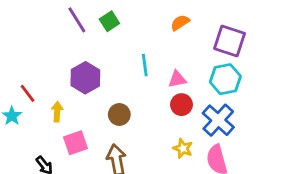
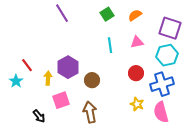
green square: (109, 21) -> (107, 14), moved
purple hexagon: (85, 78) -> (68, 67), moved
pink triangle: (177, 79) -> (137, 42), moved
blue cross: (218, 120) -> (162, 84), turned 30

